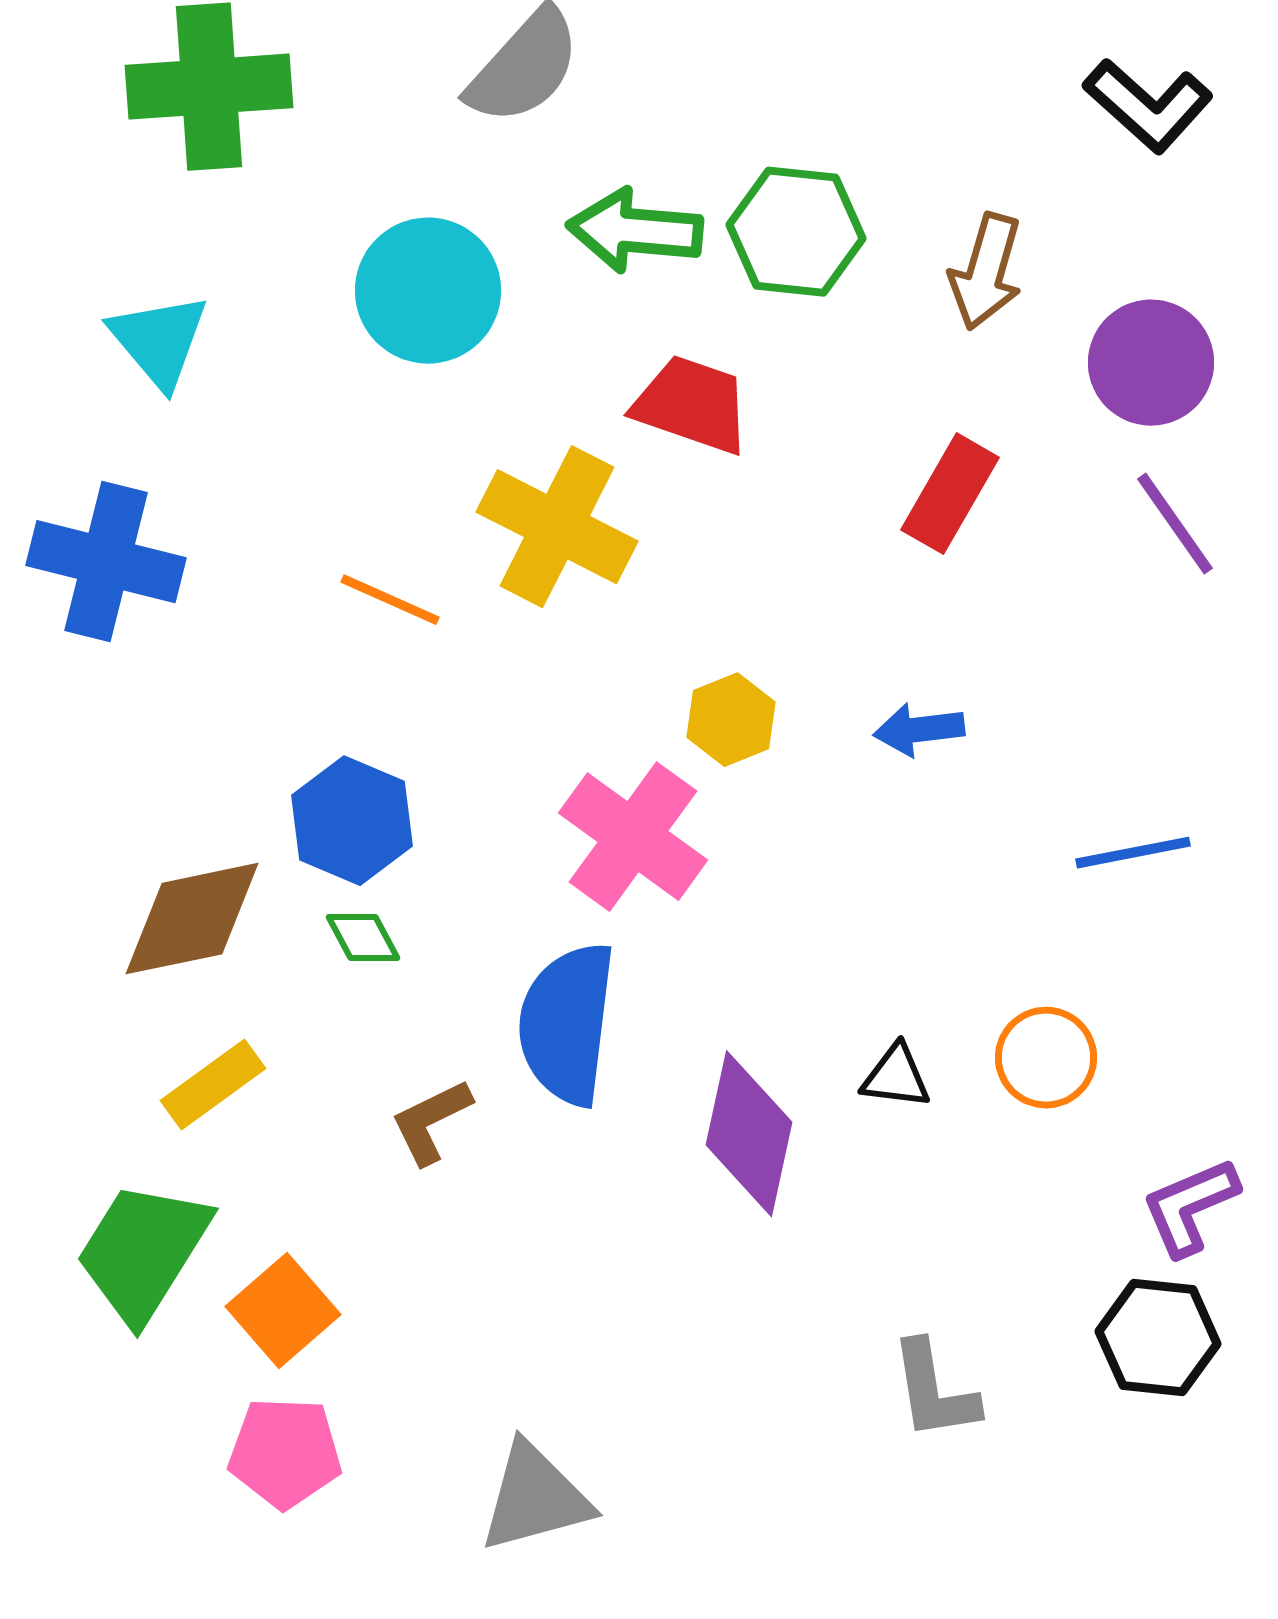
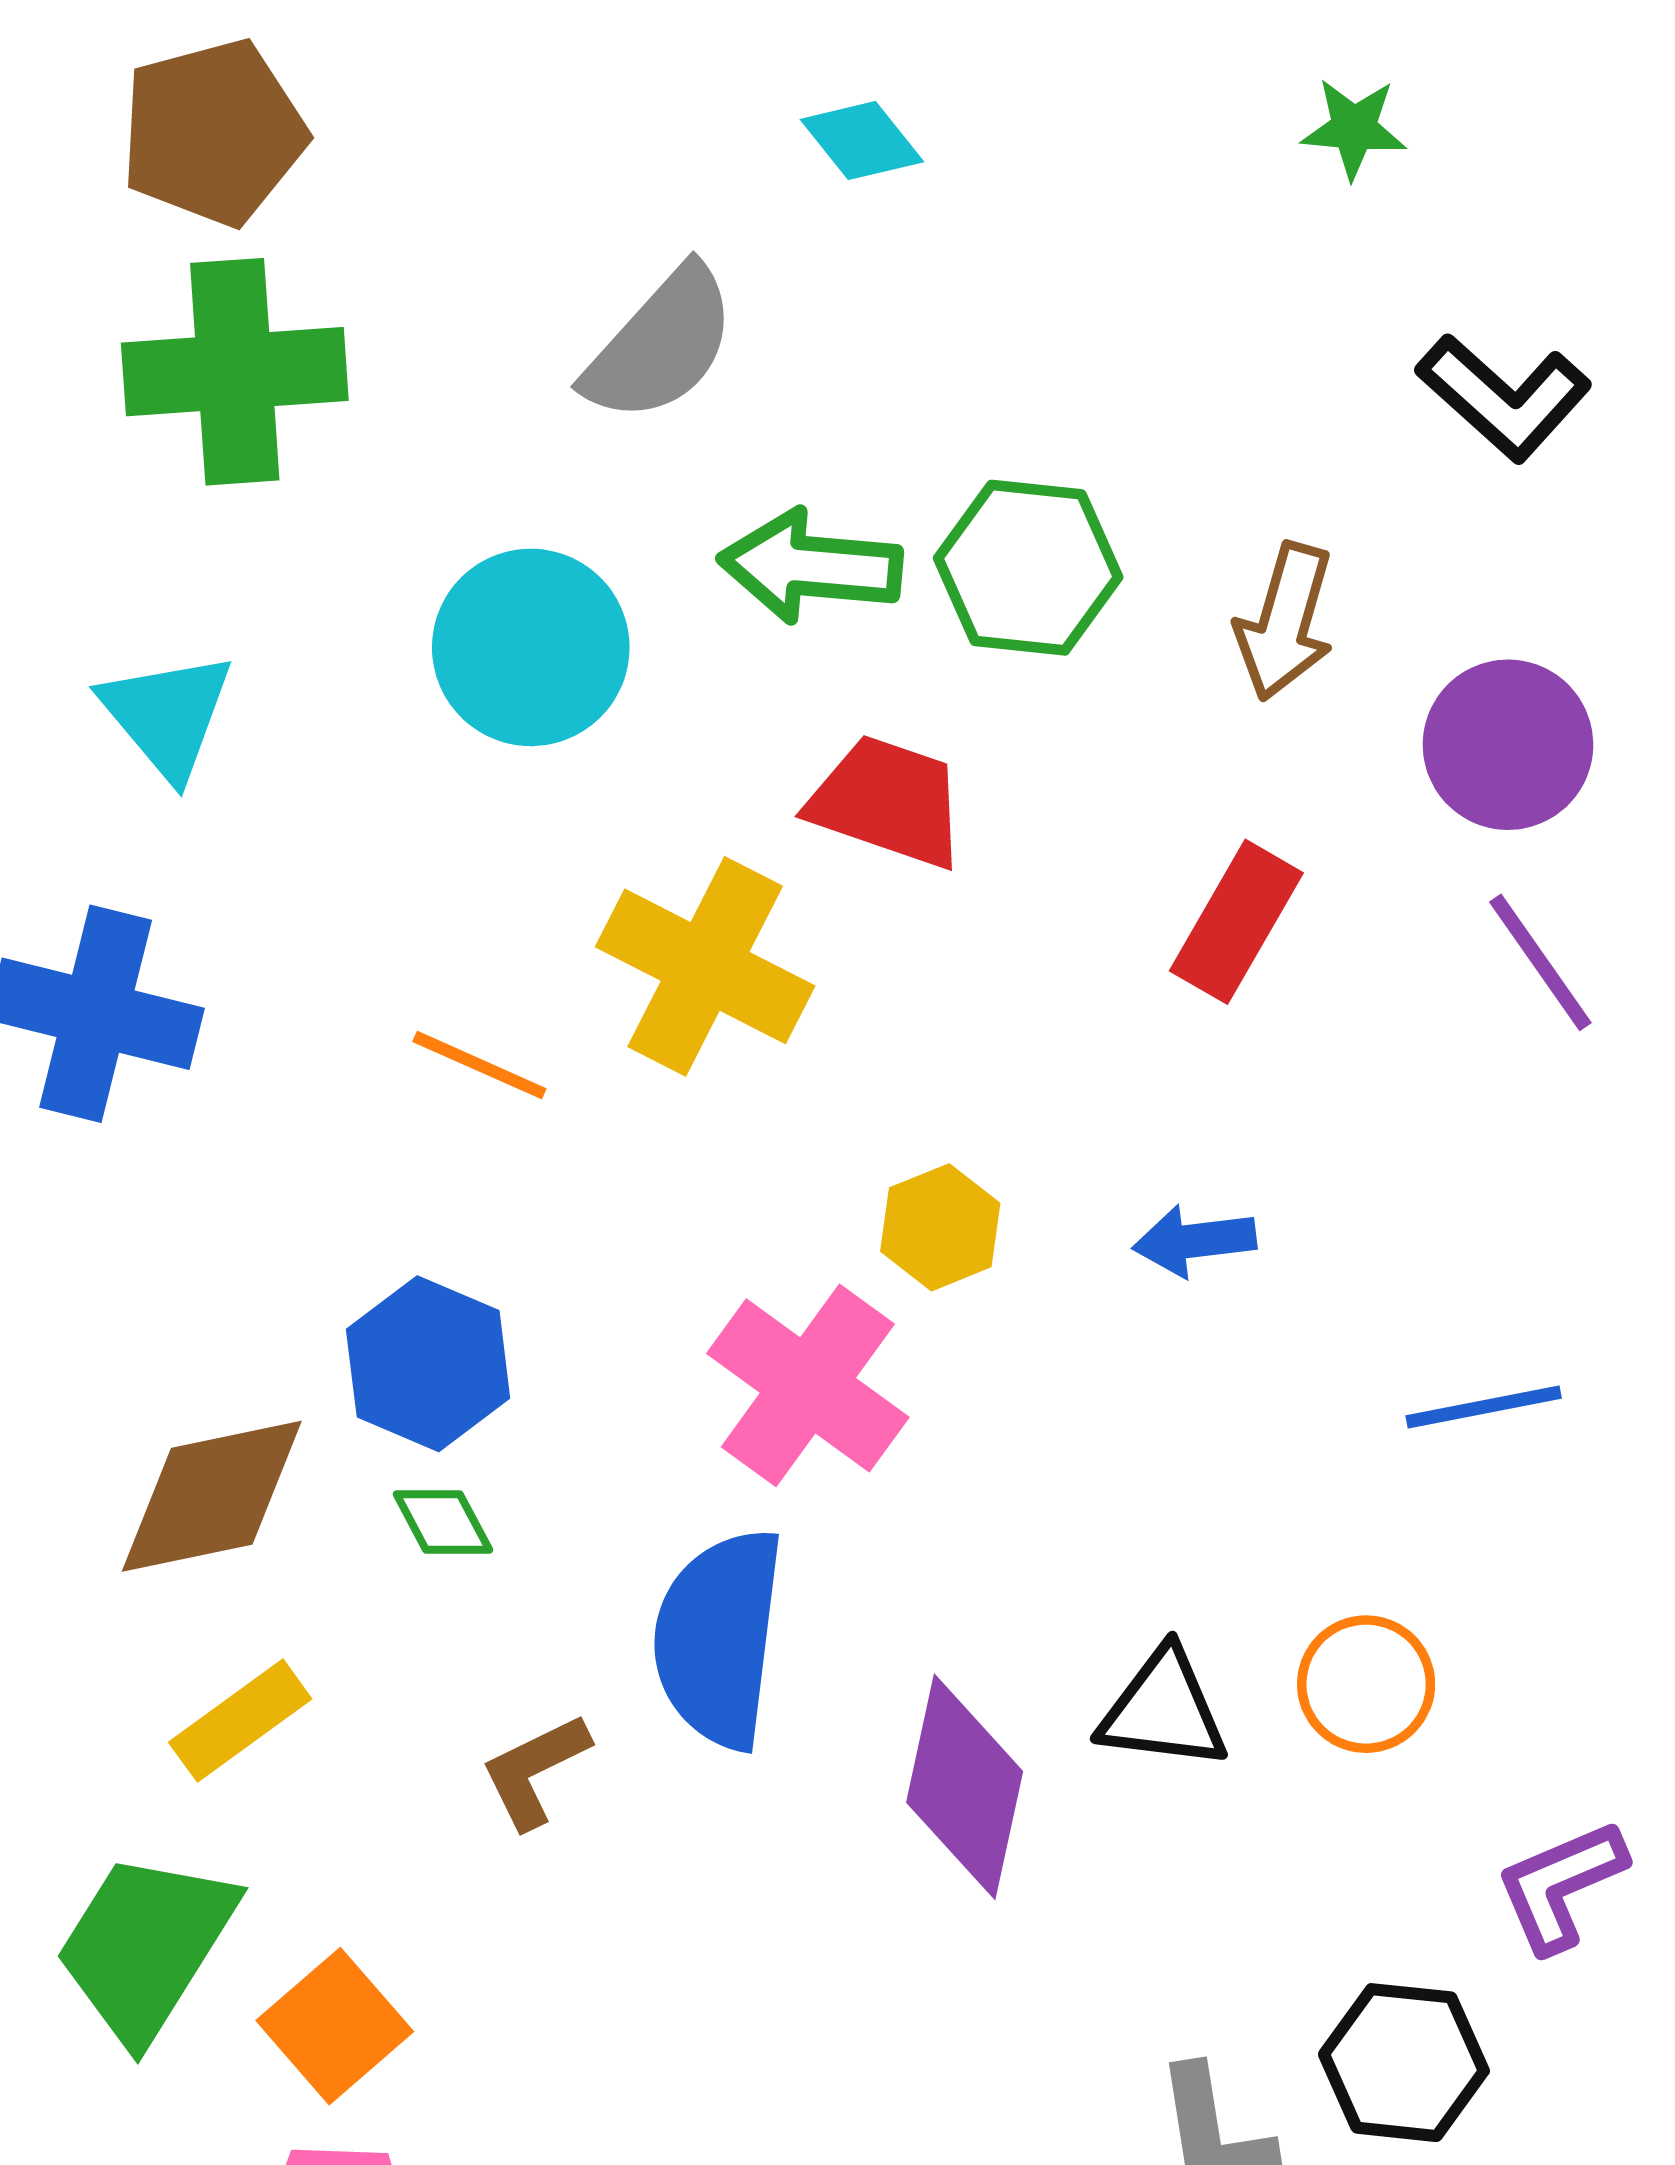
black triangle: (896, 1077) -> (1163, 1710), size x1.4
black hexagon: (1158, 1338) -> (1404, 2063), moved

